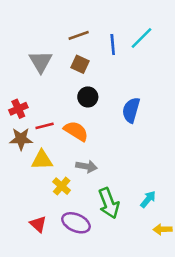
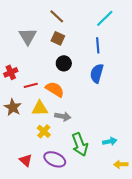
brown line: (79, 35) -> (57, 16), turned 63
blue line: (113, 45) -> (98, 45), moved
brown star: (21, 139) -> (13, 107), moved, turned 30
yellow triangle: (42, 160) -> (40, 108), moved
cyan arrow: (148, 199) -> (110, 141), turned 40

